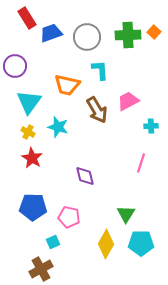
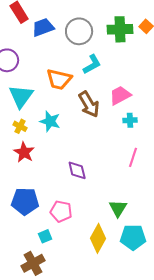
cyan L-shape: (100, 70) -> (92, 64), turned 65
cyan cross: (151, 126) -> (130, 120), moved

